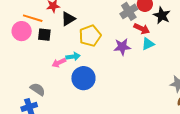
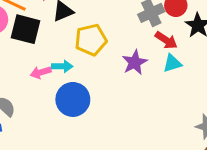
black square: (44, 35) -> (26, 29), size x1.5
purple star: (122, 47) -> (135, 62), turned -30

